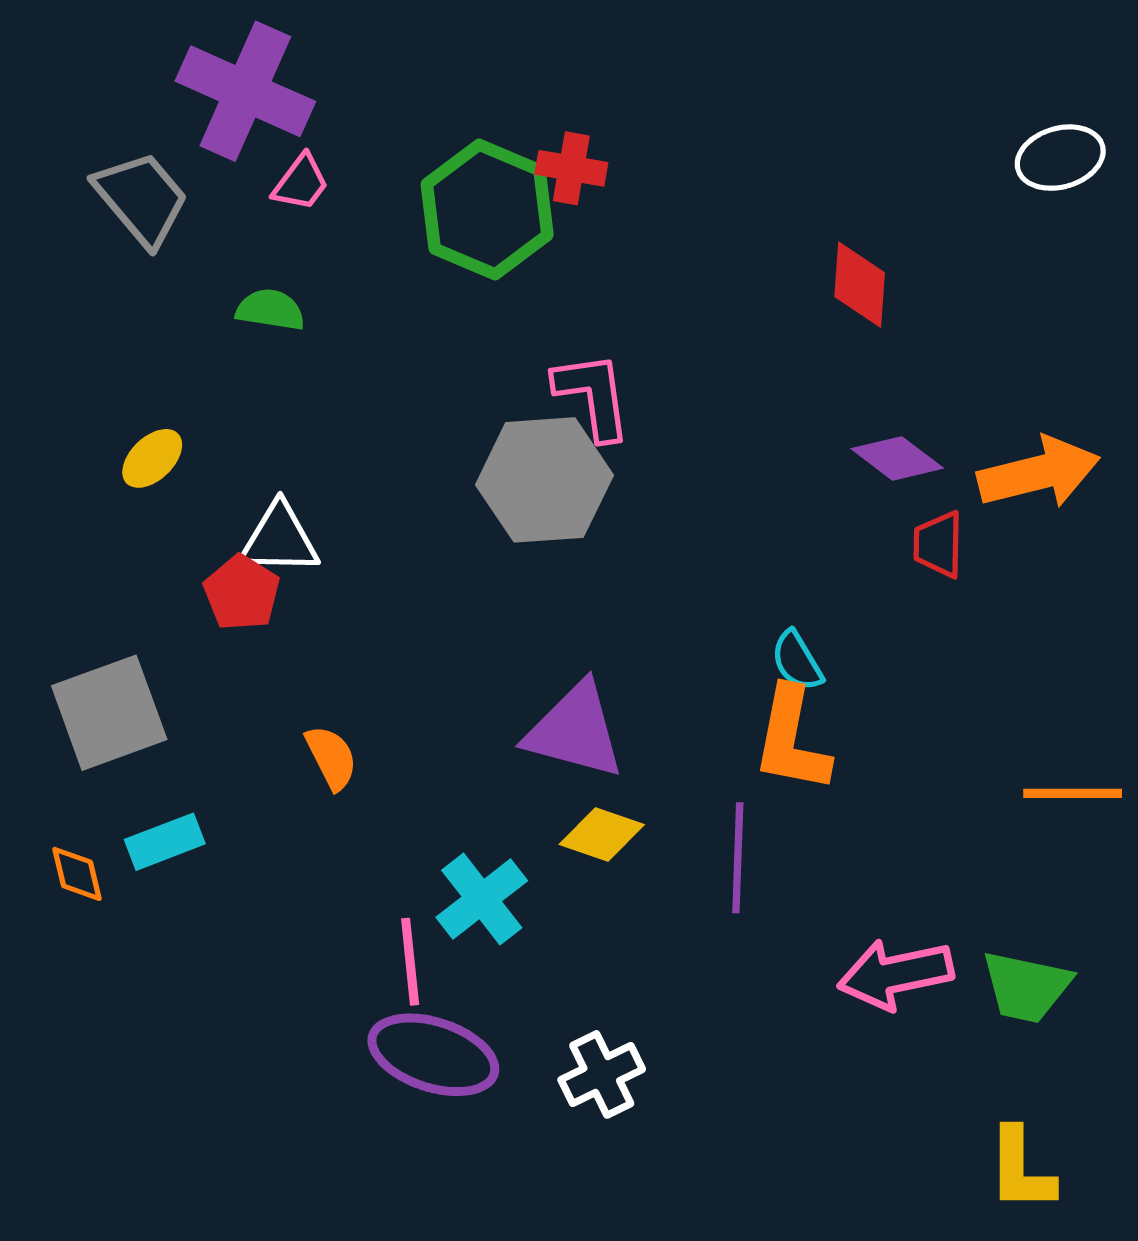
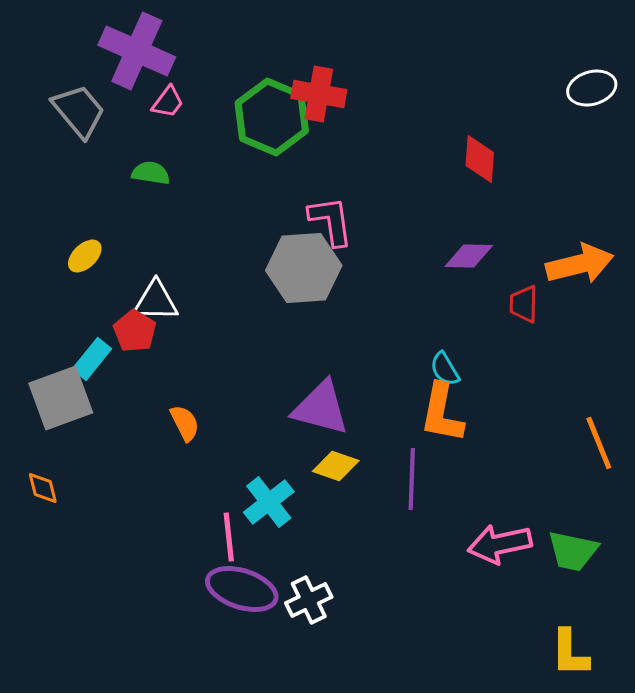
red cross: (571, 168) -> (319, 94), size x1.4
purple diamond: (897, 458) -> (469, 256), moved, turned -36
orange line: (1073, 793) -> (599, 443), turned 68
cyan rectangle: (165, 842) -> (92, 359), moved, turned -30
white cross: (602, 1074) -> (309, 600), moved

